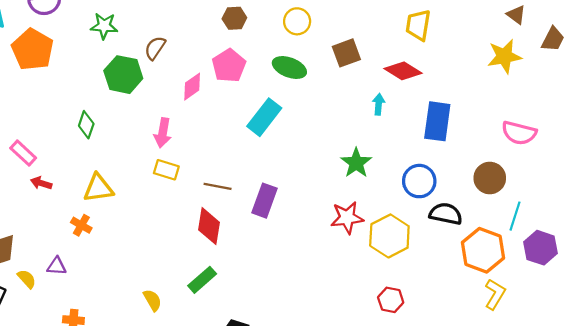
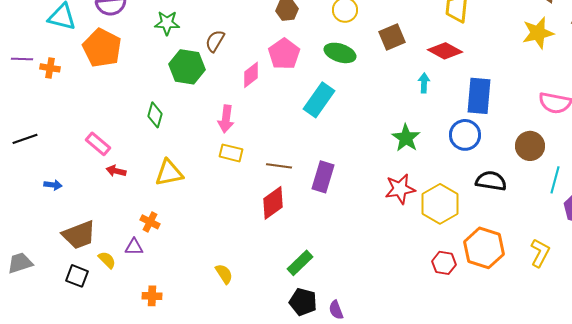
blue circle: (419, 181) -> (465, 135), moved
orange cross: (81, 225) -> (150, 222), moved
red diamond: (209, 226) -> (273, 203), turned 48
orange hexagon: (483, 250) -> (484, 248), moved
green rectangle: (202, 280) -> (300, 263), moved

